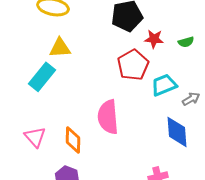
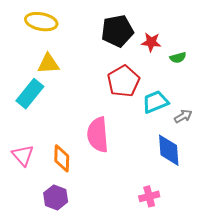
red star: (154, 39) -> (151, 42), moved

